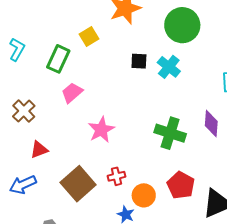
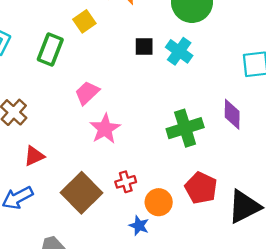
pink trapezoid: (72, 93) -> (87, 93), moved
green cross: (170, 133) -> (185, 128), turned -32

